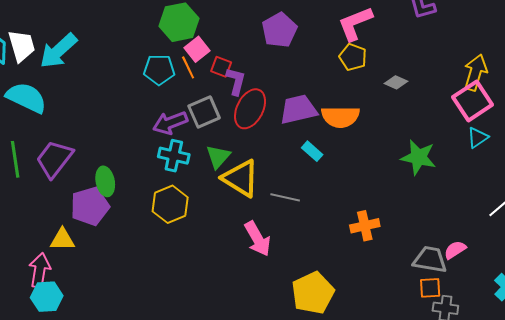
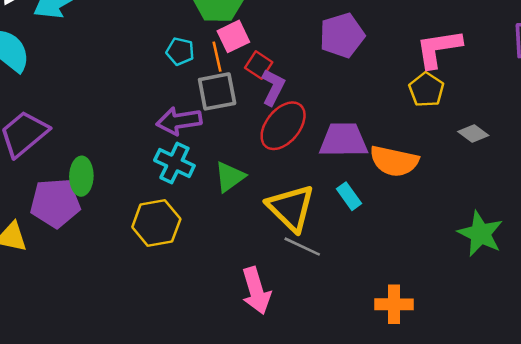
cyan pentagon: (159, 70) -> (180, 51), size x0.7
gray square: (204, 112) -> (217, 91), moved
yellow triangle: (241, 178) -> (291, 208), moved

